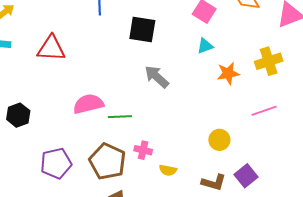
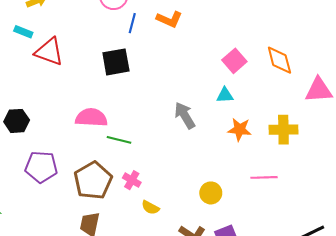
black square: (142, 29) -> (116, 62), moved, turned -36
red triangle: (51, 48) -> (49, 52), moved
gray arrow: (157, 77) -> (185, 115), moved
black hexagon: (18, 115) -> (17, 121), moved

